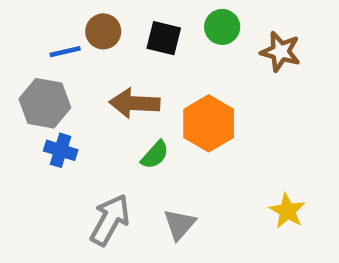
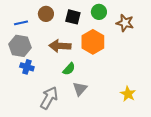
blue line: (65, 52) -> (21, 23), moved
orange hexagon: (209, 123) -> (93, 42), moved
gray triangle: (180, 224) -> (80, 89), moved

